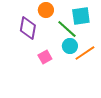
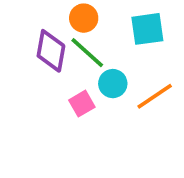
green line: (67, 29) -> (87, 53), moved
cyan circle: (70, 46) -> (113, 84), moved

